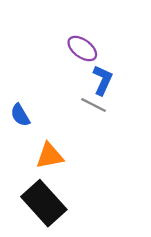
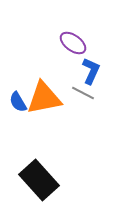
orange triangle: (50, 156) -> (44, 98), moved, size x1.4

